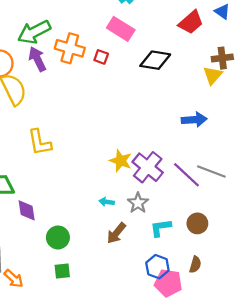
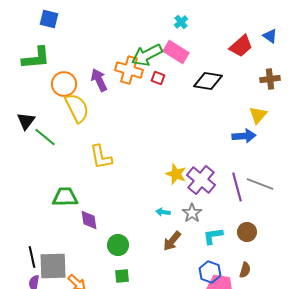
green arrow: (34, 32) -> (147, 55), moved
yellow triangle: (213, 75) -> (258, 115), moved
purple line: (187, 175) -> (237, 187), turned 32

